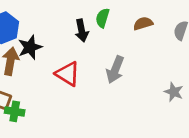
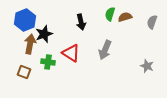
green semicircle: (103, 18) -> (110, 14), moved
green cross: (15, 111) -> (48, 62), moved

